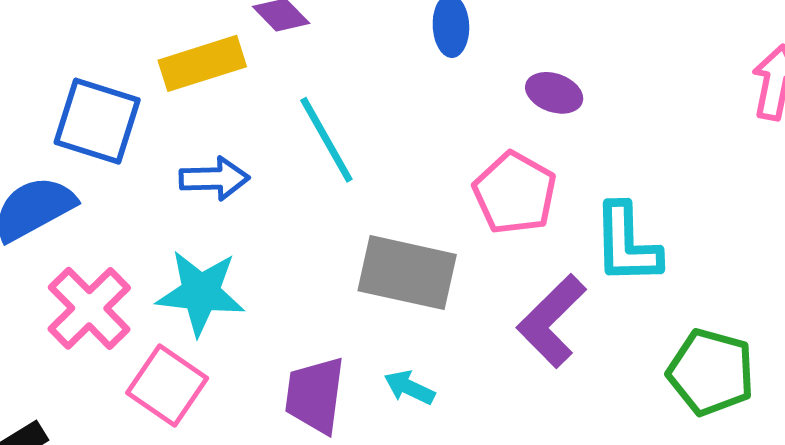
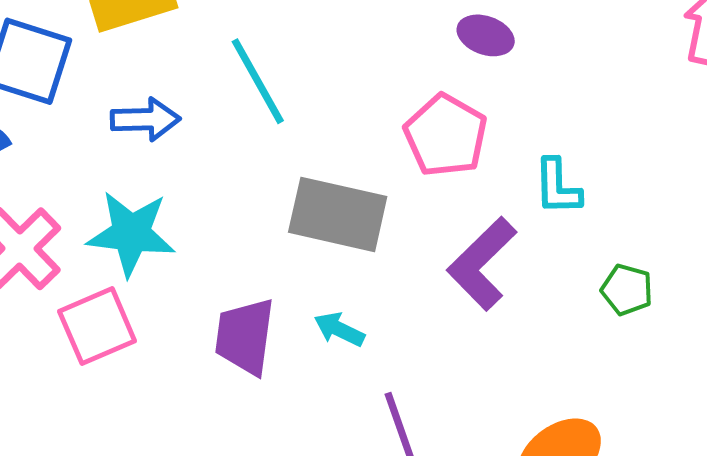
cyan L-shape: (627, 244) -> (557, 187), size x0.7
green pentagon: (711, 372) -> (627, 290), moved, size x0.6
pink square: (167, 386) -> (97, 326), turned 32

